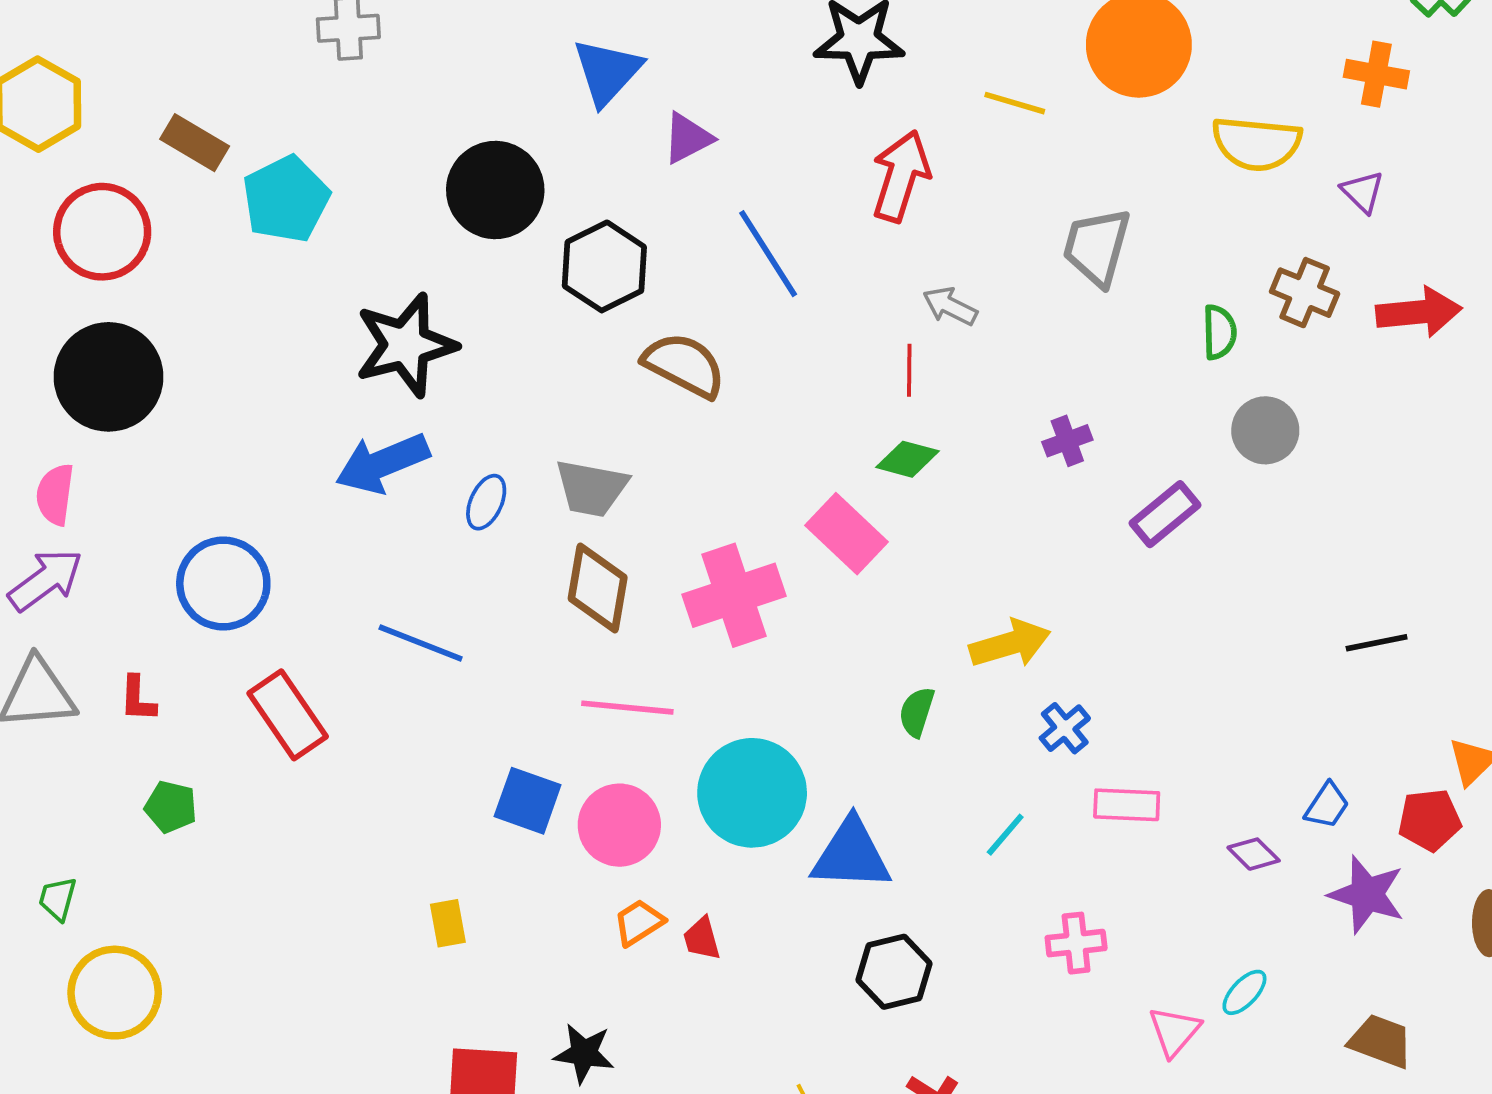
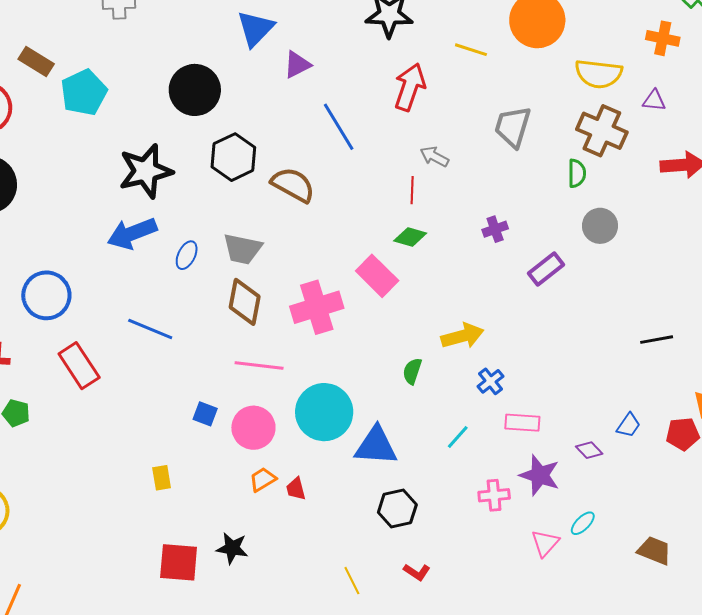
purple triangle: (1363, 192) -> (654, 101), turned -40
black hexagon: (604, 266) -> (233, 157), moved
brown cross: (1305, 293) -> (602, 131), moved, size x1.4
blue square: (528, 801) -> (205, 414), size x0.7
purple star: (1367, 894) -> (540, 475), moved

